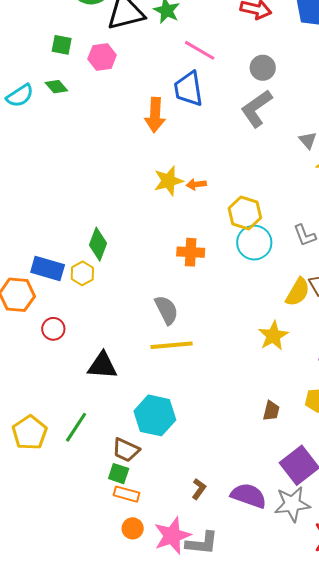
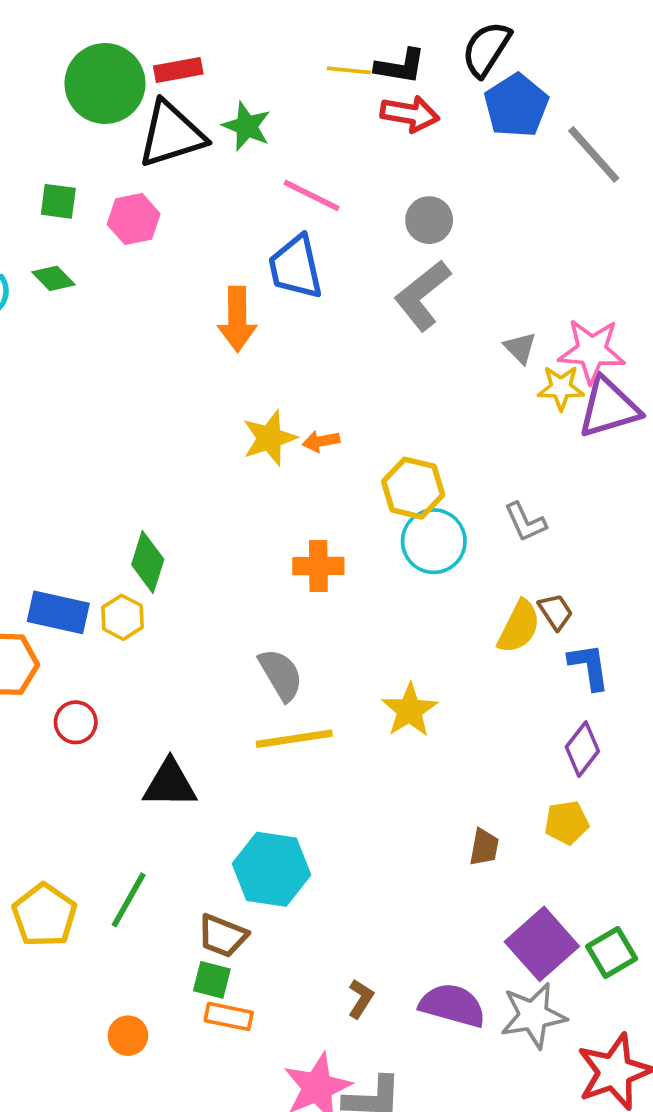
yellow star: (273, 336) -> (410, 710), moved
orange circle: (133, 528) -> (128, 1036), moved

